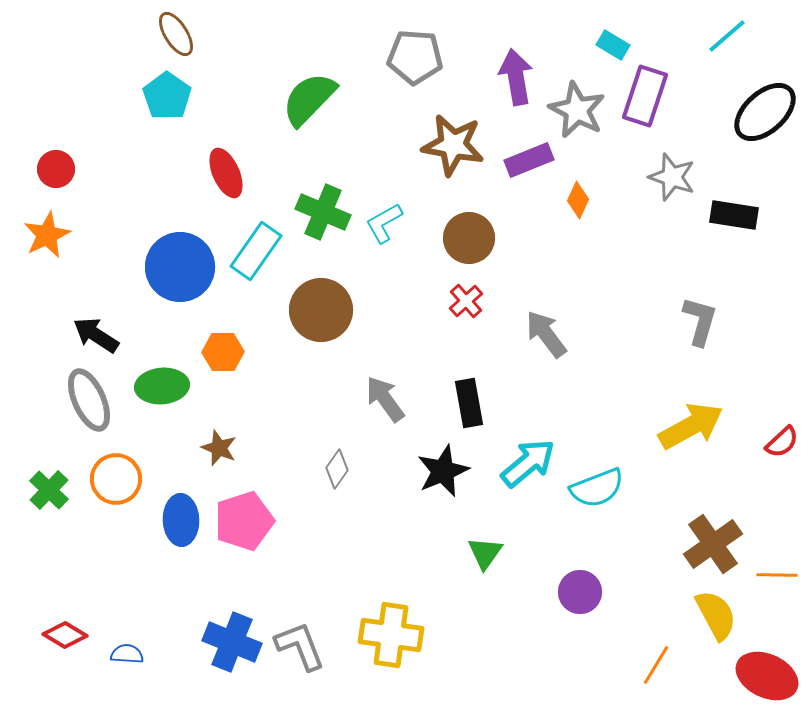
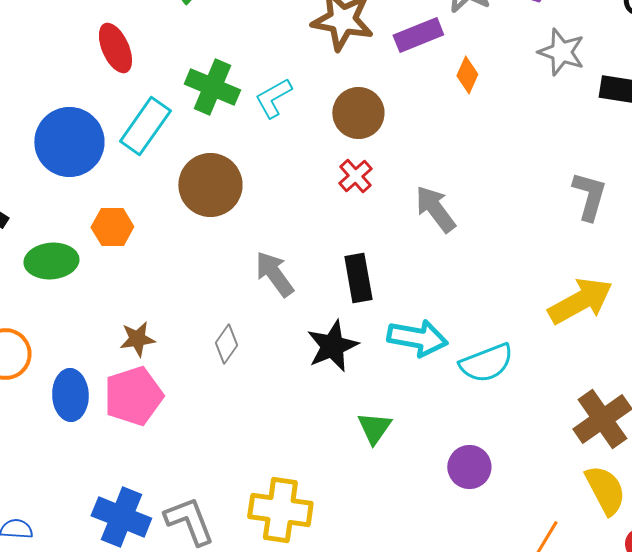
brown star: (219, 448) -> (137, 339), moved, turned -30
cyan arrow: (528, 463) -> (417, 338), turned 50

